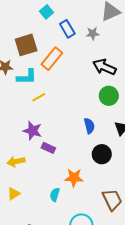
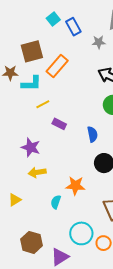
blue rectangle: (67, 29) -> (73, 27), moved
purple star: (32, 131) -> (31, 147), moved
purple rectangle: (48, 148) -> (59, 124), moved
yellow arrow: (16, 162) -> (37, 172), moved

